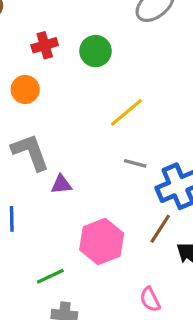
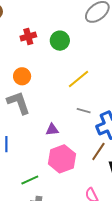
orange circle: (25, 89) -> (22, 76), moved
purple triangle: (61, 184) -> (52, 130), moved

